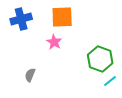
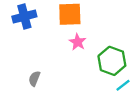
pink star: (54, 42) -> (78, 42), moved

